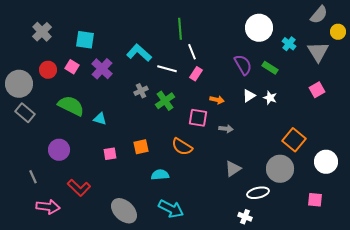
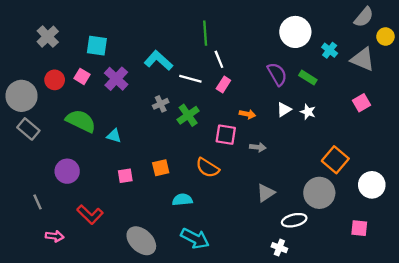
gray triangle: (318, 52) -> (363, 59), turned -35
pink arrow: (48, 207) -> (55, 236), size x0.7

